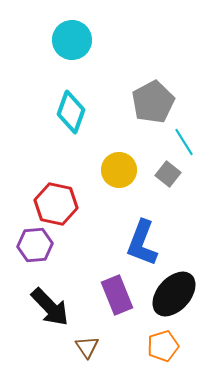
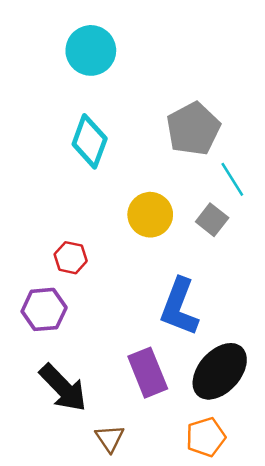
red hexagon: (56, 204) -> (71, 258), size x0.6

